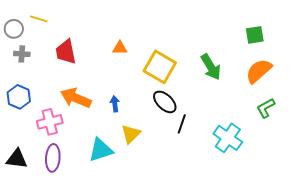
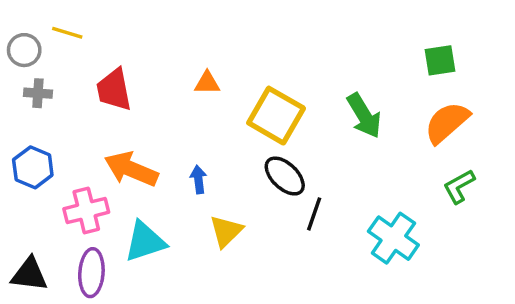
cyan triangle: (101, 150) -> (145, 242), moved

